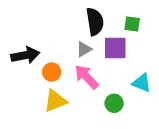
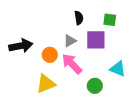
black semicircle: (95, 22) -> (79, 18), size x0.6
orange circle: (52, 72) -> (50, 55), moved

